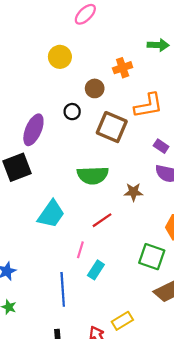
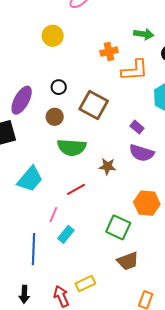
brown circle: (95, 88) -> (55, 117), moved
orange L-shape: (148, 106) -> (135, 70), moved

